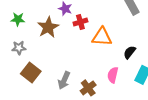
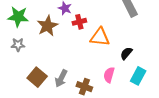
green star: (18, 19) -> (18, 17), size x1.5
brown square: (31, 73) -> (37, 77), moved
brown cross: (88, 88) -> (84, 87), turned -35

